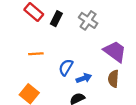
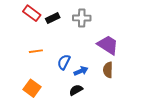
black rectangle: (56, 19) -> (53, 18), turned 40
gray cross: (88, 20) -> (82, 18), turned -30

